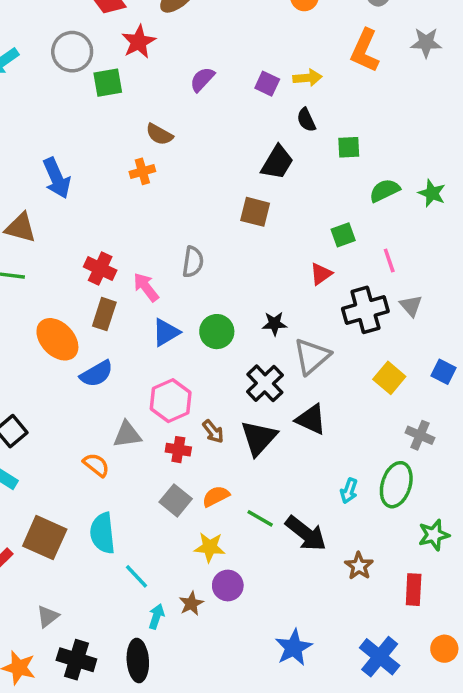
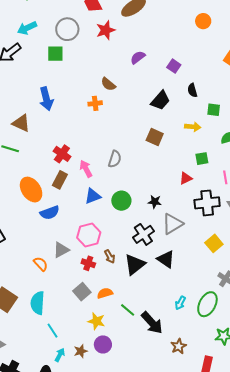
yellow arrow: (307, 78) -> (193, 127), moved
green square: (108, 83) -> (55, 54), moved
black trapezoid: (277, 162) -> (160, 100), moved
gray triangle: (127, 435) -> (61, 250), turned -30

